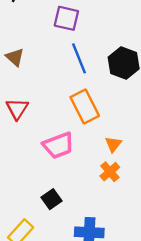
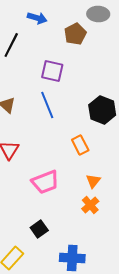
blue line: (79, 58) -> (47, 105), moved
orange rectangle: (85, 106) -> (80, 145), moved, size x0.7

